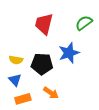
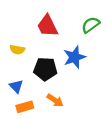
red trapezoid: (44, 24) -> (47, 26), turned -40
yellow semicircle: (16, 60) -> (17, 50), moved

